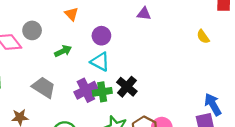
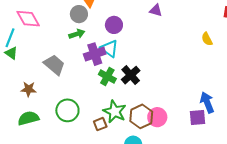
gray circle: (32, 30) -> (79, 14), moved
purple cross: (86, 90) -> (95, 54), moved
green cross: (102, 92) -> (107, 77), turned 30

